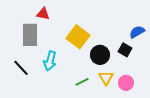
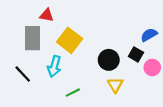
yellow square: (78, 37) -> (70, 40), moved
green line: (82, 82) -> (73, 93), moved
pink circle: (126, 83) -> (152, 67), moved

